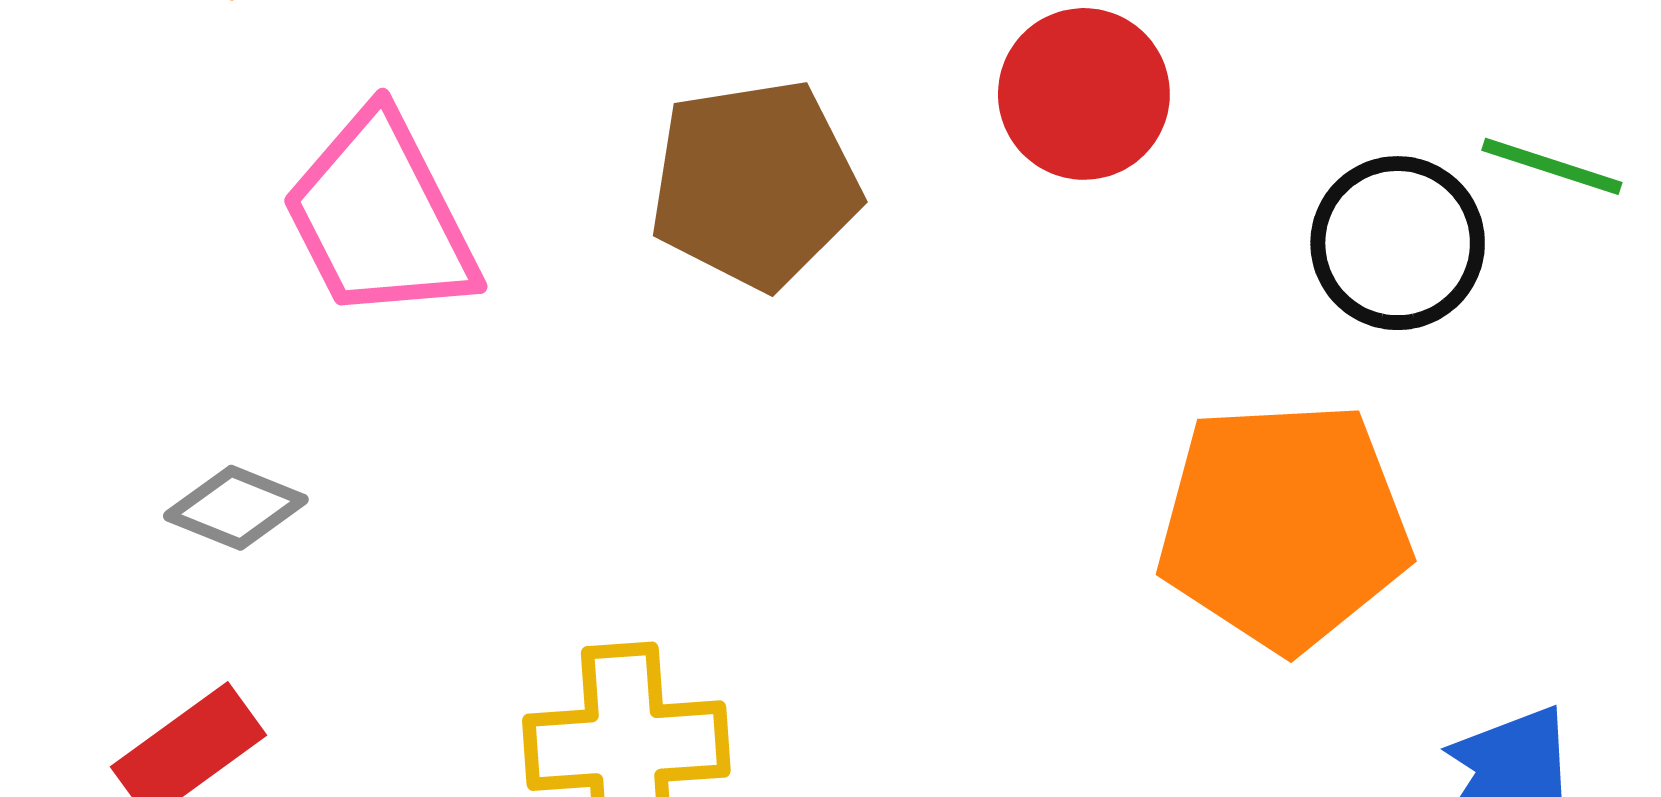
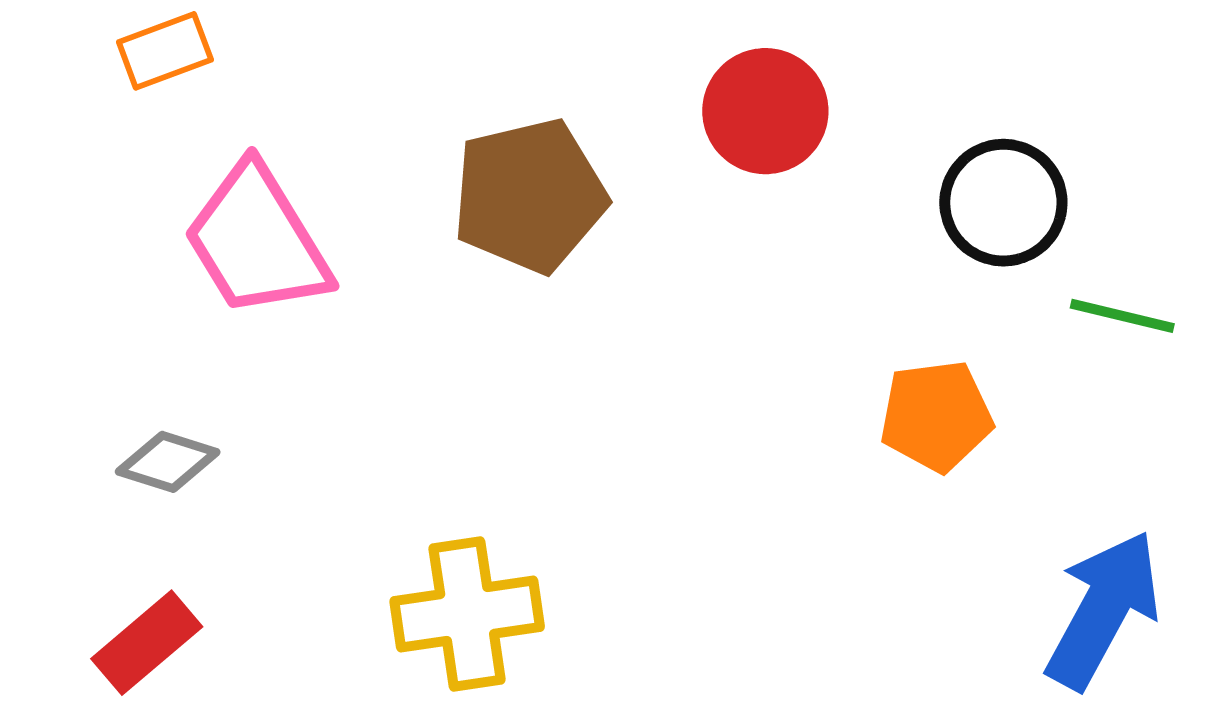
green line: (1552, 166) -> (1122, 316), moved
orange pentagon: (1284, 526) -> (936, 416), size x0.6

